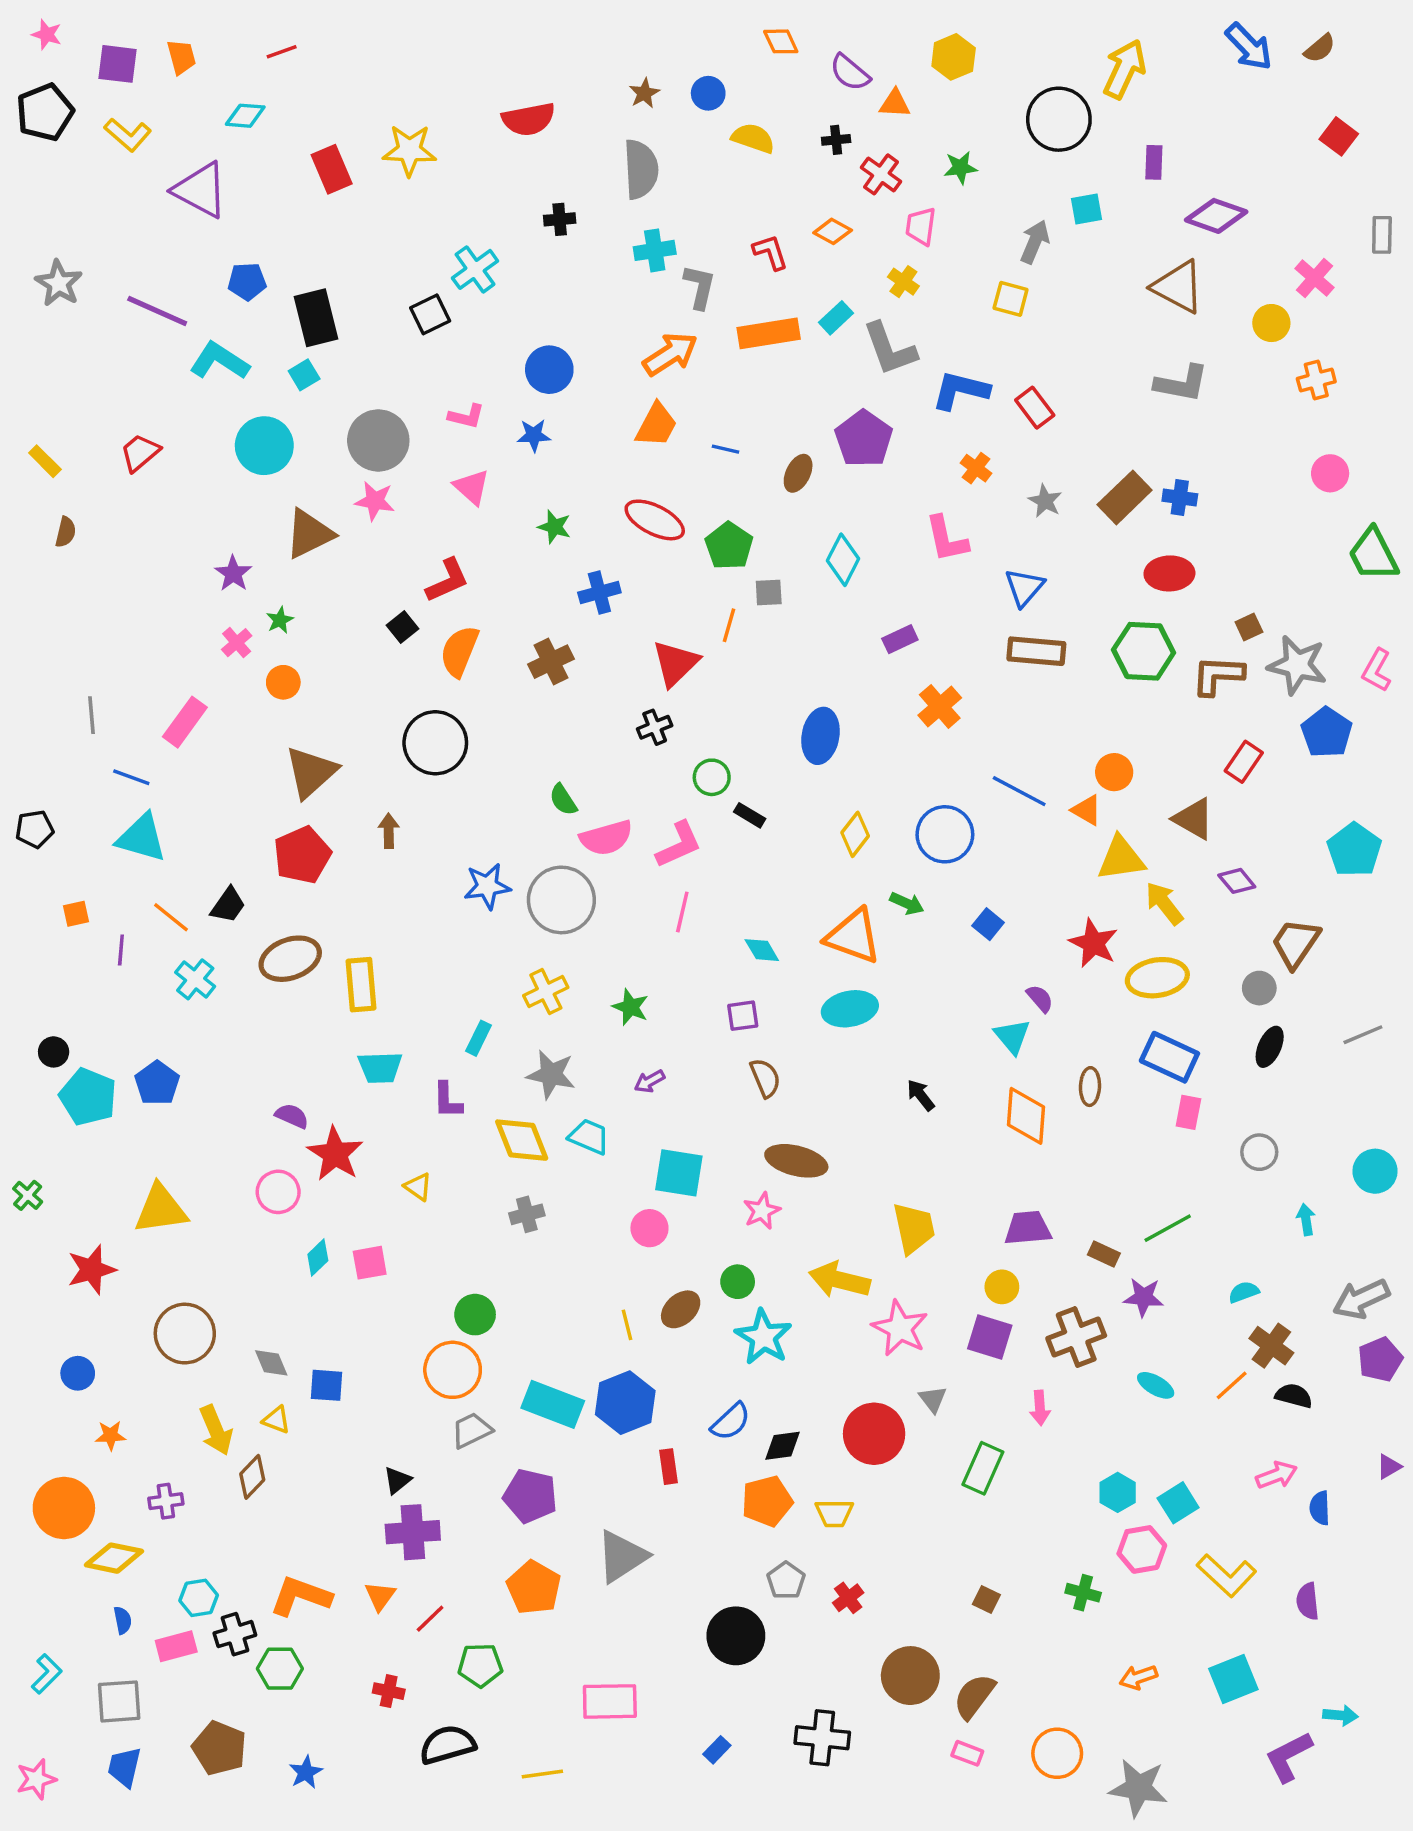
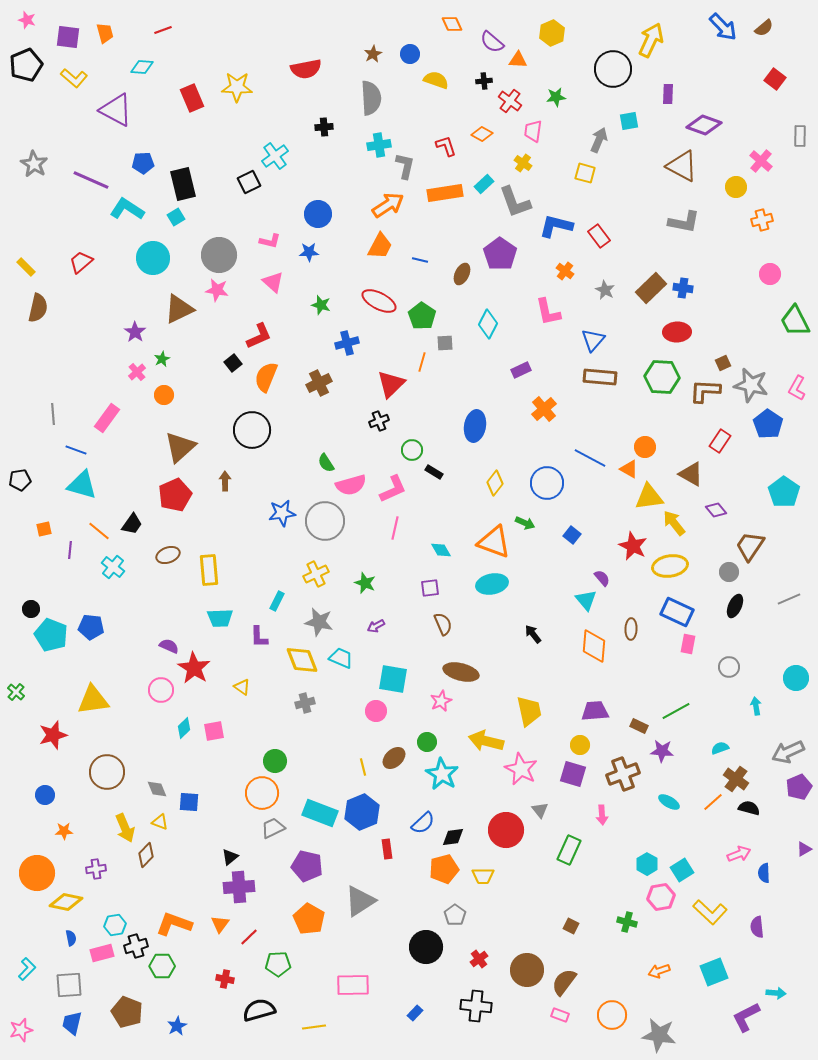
brown semicircle: (66, 532) -> (38, 308), size x1.6
brown ellipse: (290, 959) -> (168, 555), size x0.7
blue pentagon: (157, 1083) -> (91, 627), turned -30
red cross: (848, 1598) -> (479, 959), moved

